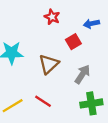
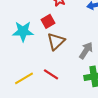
red square: (73, 42) -> (48, 21), moved

